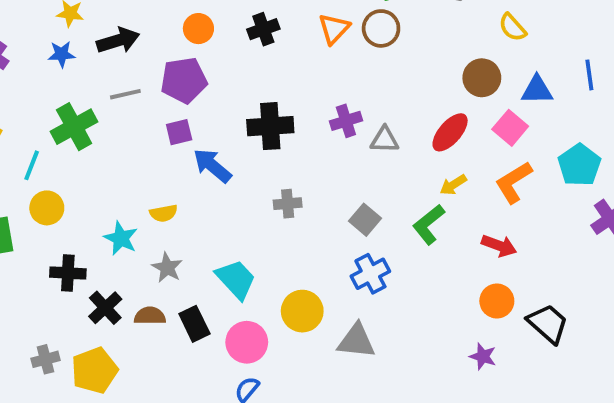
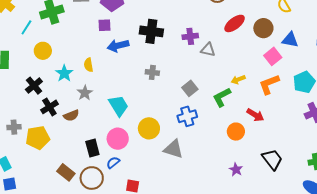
red ellipse: (450, 132) -> (235, 23), moved
blue arrow: (212, 166) -> (118, 46), turned -65
yellow circle: (47, 208) -> (43, 51), moved
yellow semicircle: (164, 213) -> (88, 65), turned 80
black cross: (68, 273) -> (34, 86), turned 36
orange circle: (497, 301) -> (236, 132), moved
brown semicircle: (150, 316) -> (71, 115), turned 147
black rectangle: (194, 324) -> (92, 148), moved

